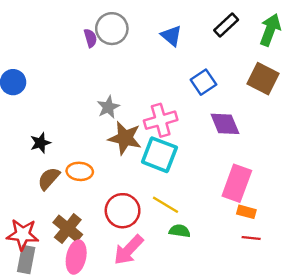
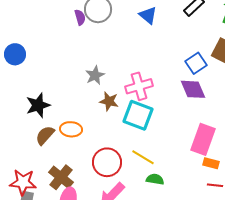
blue square: (203, 82) -> (196, 63), moved
brown star: (125, 138) -> (109, 101), size x0.7
black star: (40, 143) -> (38, 105), size x1.4

